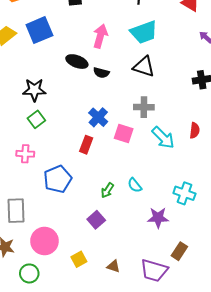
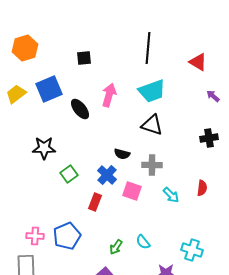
black ellipse: (77, 62) -> (80, 109), moved, turned 30
black semicircle: (101, 73) -> (122, 154), moved
green square: (36, 119) -> (69, 174), moved
cyan arrow: (163, 138) -> (171, 195), size x0.7
pink cross: (25, 154) -> (35, 236), moved

